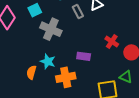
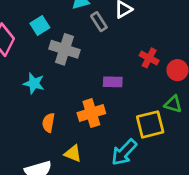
cyan star: (48, 61) -> (34, 83), moved
orange semicircle: (31, 72) -> (49, 123), moved

